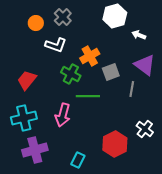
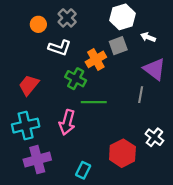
gray square: (111, 72) -> (118, 46), moved

